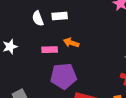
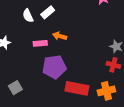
white rectangle: (60, 16) -> (48, 12), turned -32

